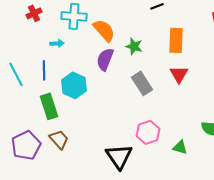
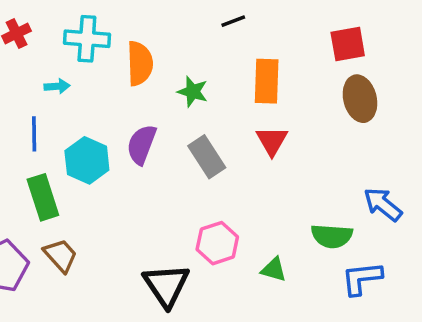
orange semicircle: (104, 30) -> (140, 63), turned 40
purple semicircle: (105, 59) -> (142, 144), moved

